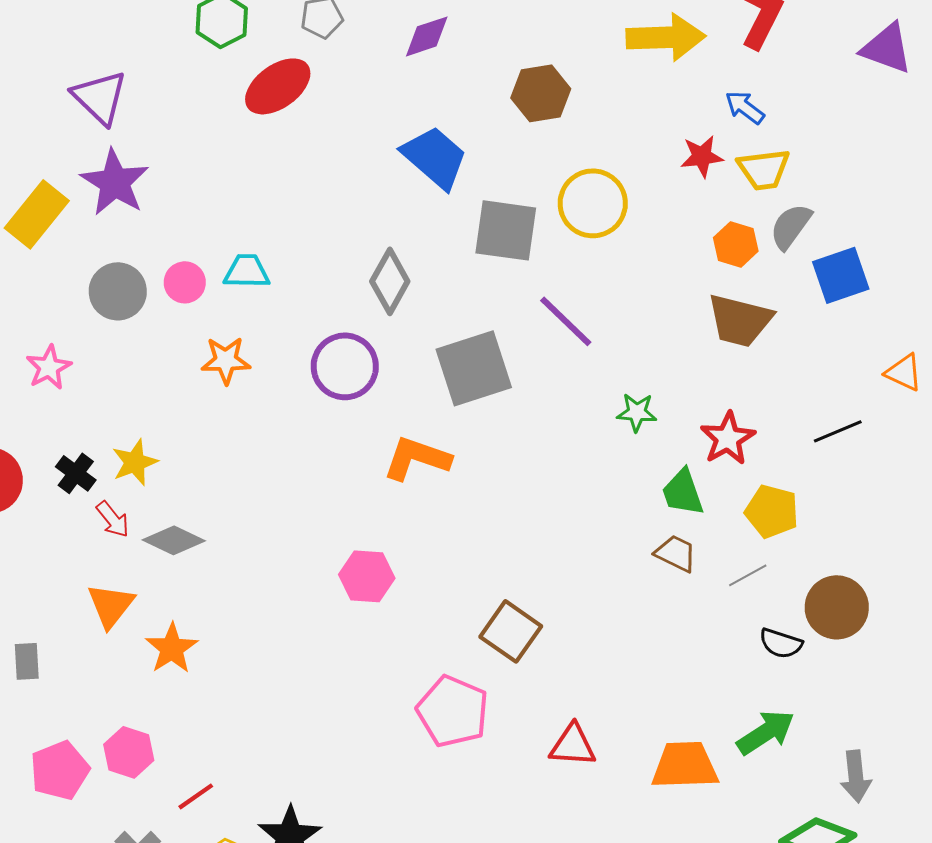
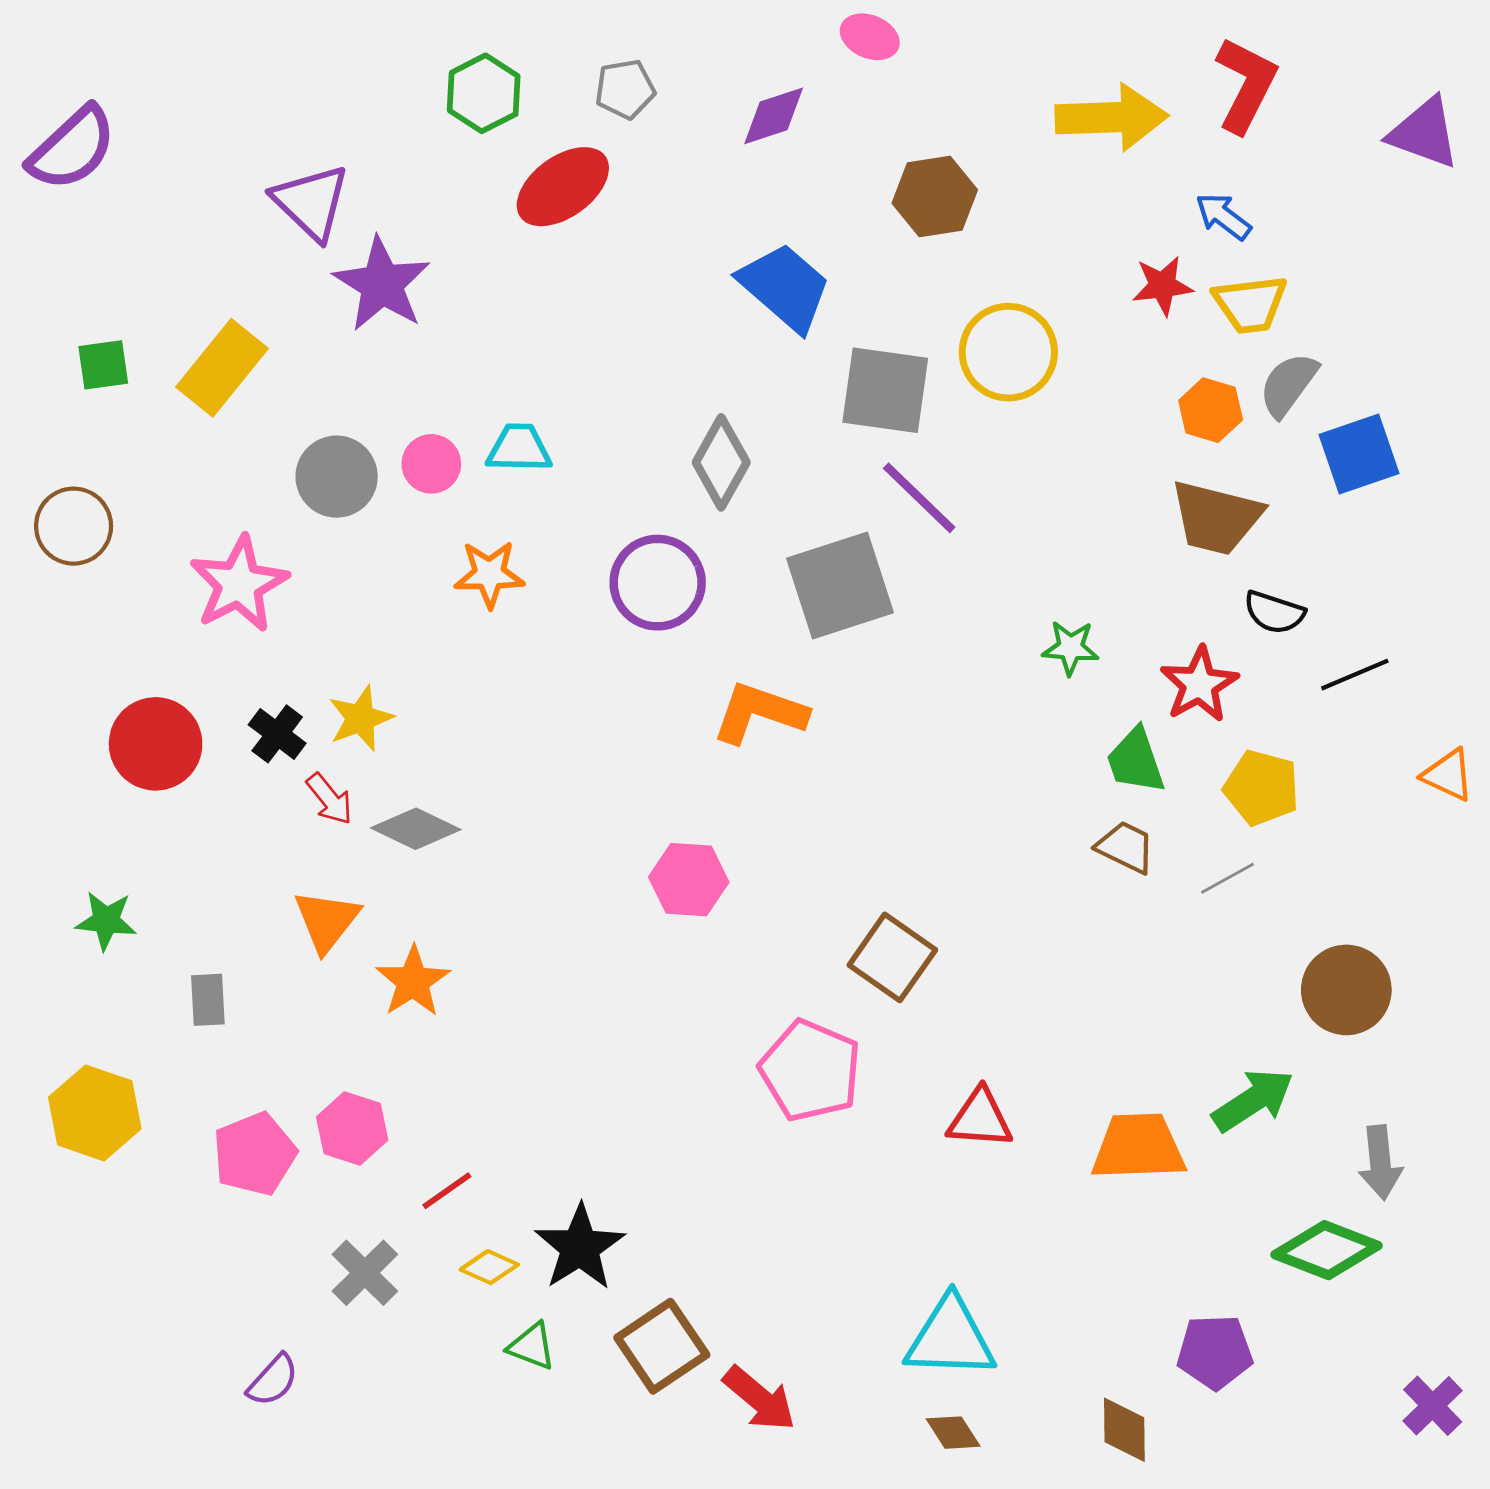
purple star: (115, 182) -> (382, 284), moved
purple line: (566, 321) -> (919, 498), moved
pink star: (49, 367) -> (239, 584), size x1.5
orange triangle: (904, 372) -> (1448, 775), moved
brown circle: (837, 607) -> (1346, 990), moved
black semicircle: (781, 643) -> (1274, 612), moved

